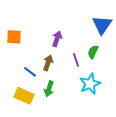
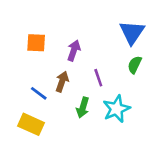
orange square: (14, 37) -> (36, 43), moved
green semicircle: (93, 52) -> (135, 65), moved
green arrow: (49, 89) -> (83, 108), moved

